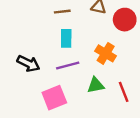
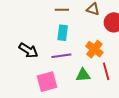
red line: (124, 92) -> (106, 71), moved

